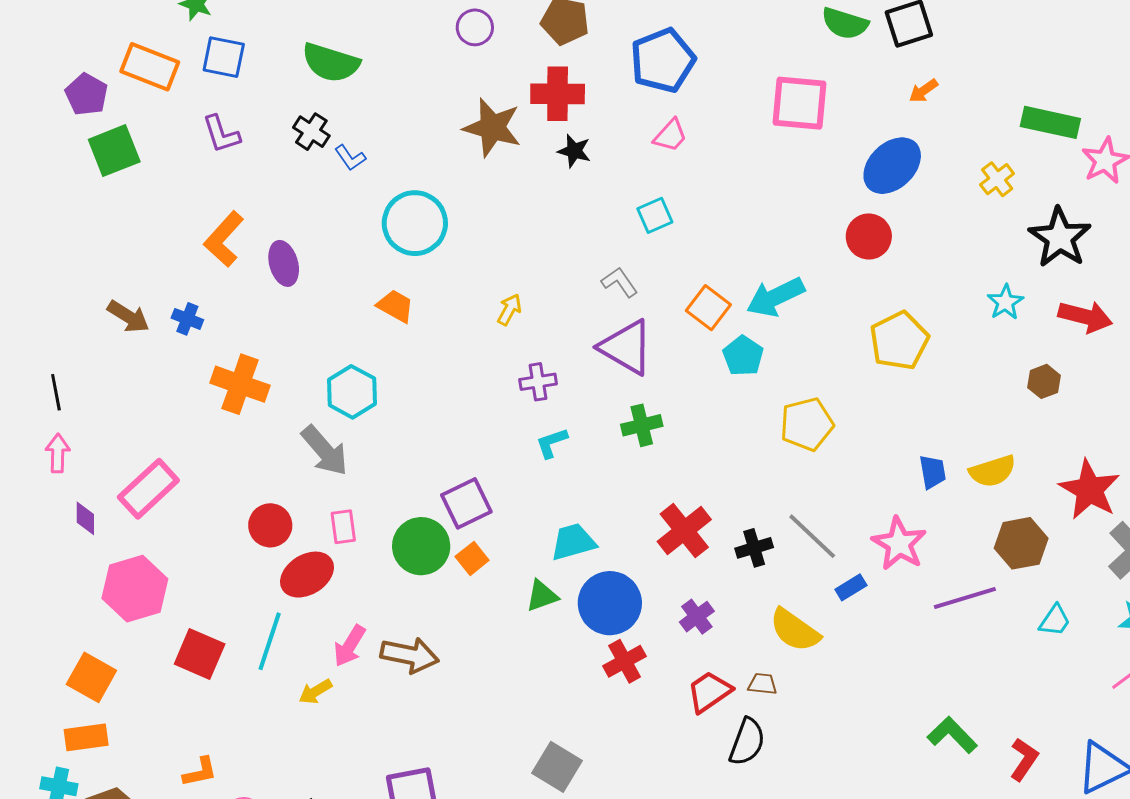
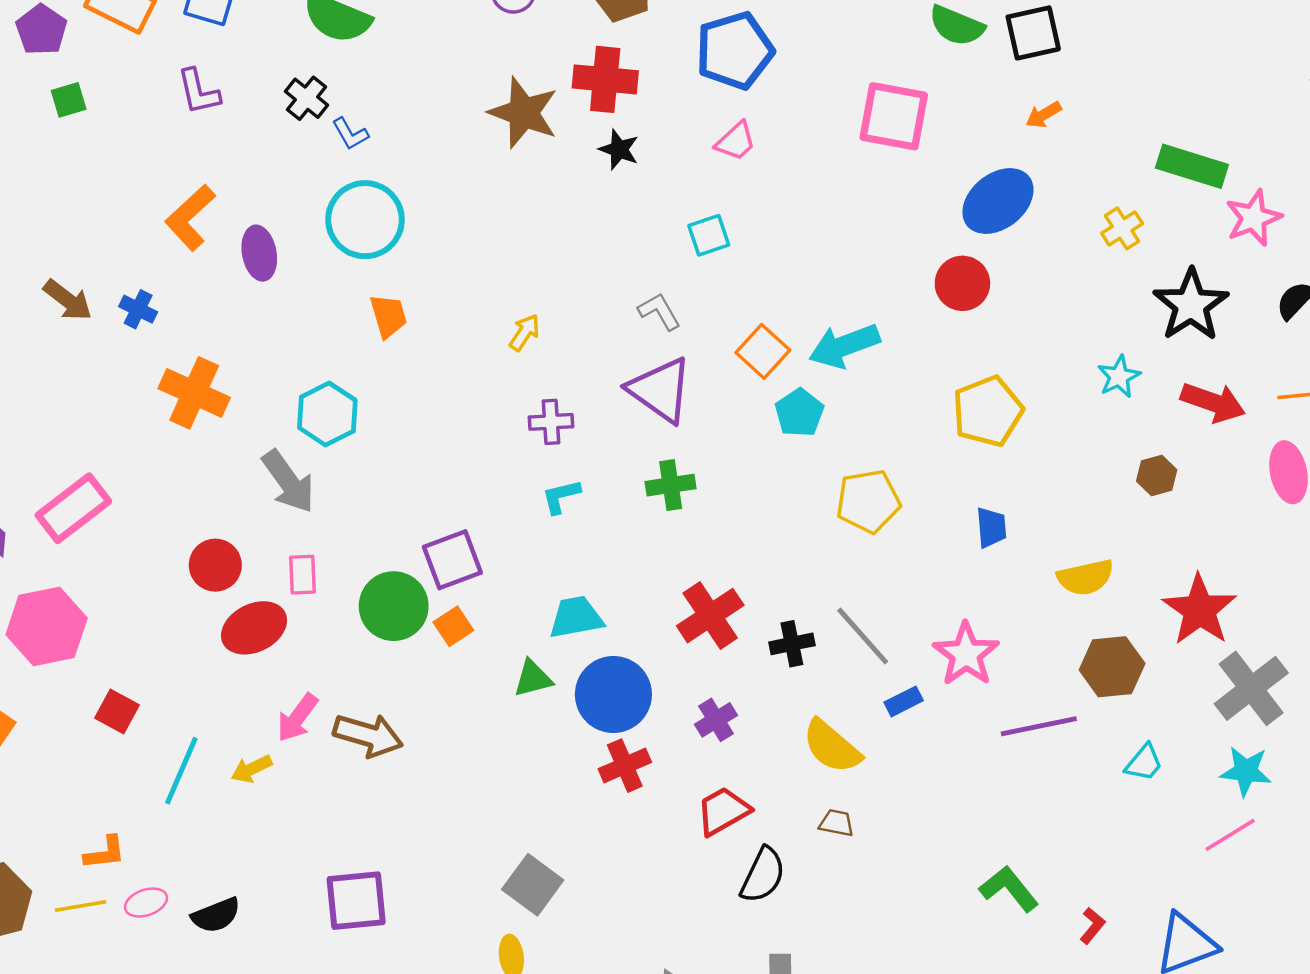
green square: (114, 151) -> (69, 100), size x0.6
cyan circle: (415, 223) -> (365, 220), moved
orange trapezoid: (395, 306) -> (388, 316), turned 39
blue trapezoid: (933, 472) -> (991, 527), moved
cyan line: (270, 641) -> (181, 771), moved
red square: (200, 654) -> (117, 712), size x0.7
brown trapezoid: (762, 684) -> (837, 823), moved
red L-shape: (1024, 759) -> (1092, 926), size x0.7

